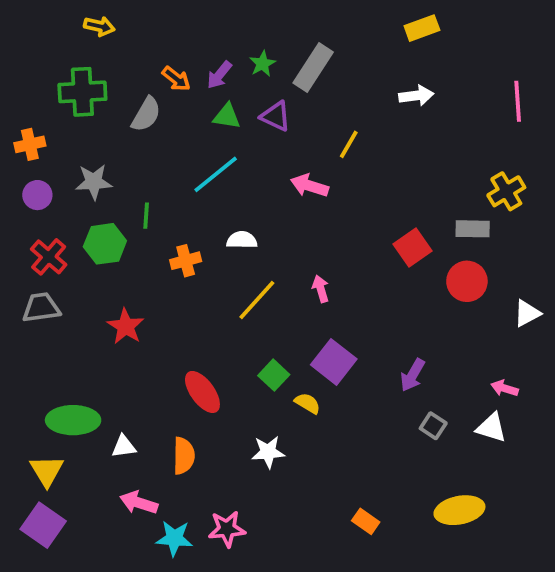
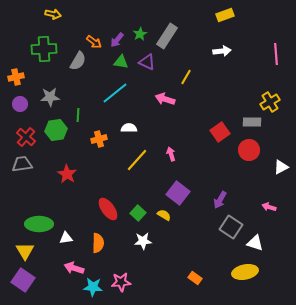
green square: (274, 375) -> (138, 213), moved
gray square: (433, 426) -> (231, 227), size x1.6
white triangle: (491, 428) -> (255, 243), moved

